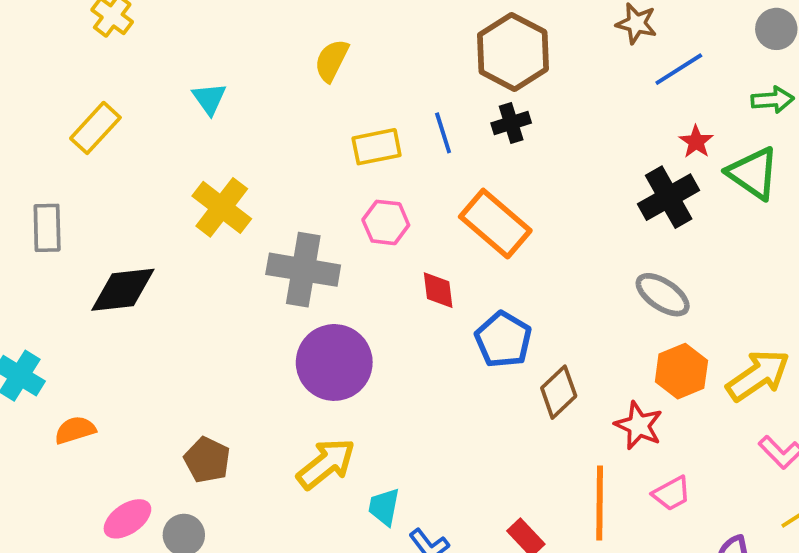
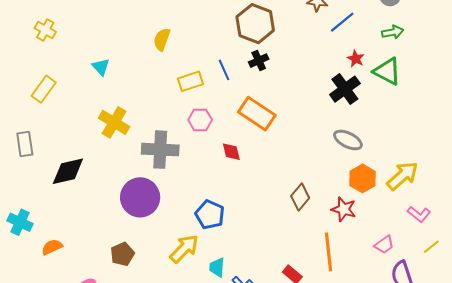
blue pentagon: (503, 340) -> (210, 215), moved
purple circle: (334, 362) -> (140, 197), moved
brown pentagon: (207, 460) -> (122, 254), turned 30
pink trapezoid: (672, 493) -> (384, 245), moved

